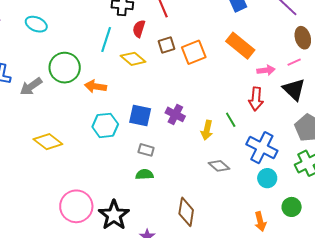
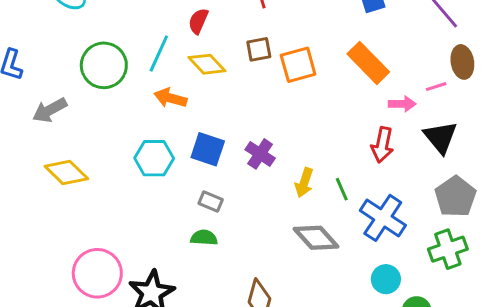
red semicircle: (139, 29) -> (198, 21), moved
cyan line: (106, 39) -> (159, 53), moved
pink line: (294, 62) -> (436, 87), moved
orange arrow: (96, 86) -> (170, 98), moved
gray arrow: (31, 87) -> (50, 110), moved
green line: (231, 120) -> (342, 189), moved
gray diamond: (219, 166) -> (316, 238), size x1.4
cyan circle: (267, 178) -> (386, 279), moved

